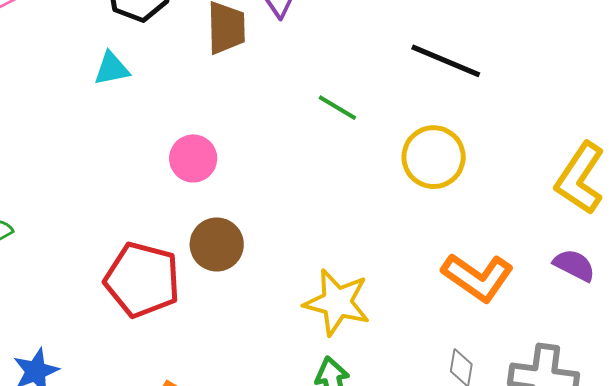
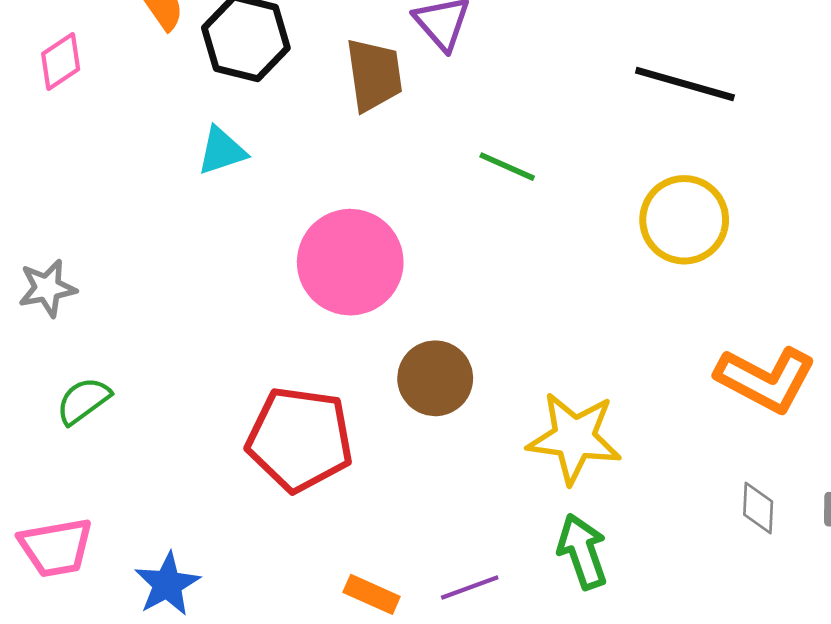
green line: (337, 108) -> (507, 167), moved
pink circle: (193, 158) -> (350, 262), size x1.6
brown circle: (217, 244) -> (435, 378), moved

